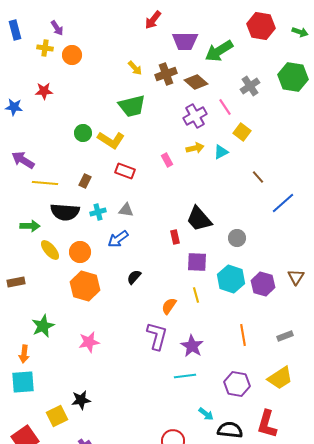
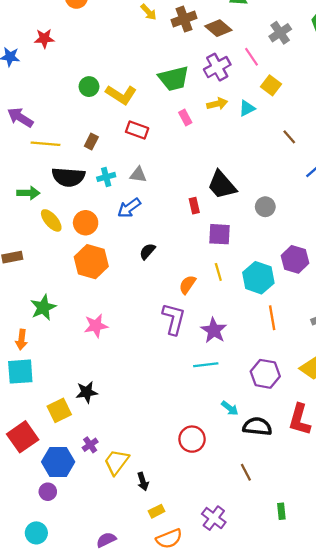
green trapezoid: (132, 106) -> (174, 79), moved
cyan hexagon: (231, 279) -> (258, 278), moved

